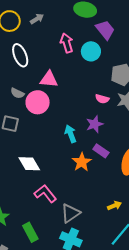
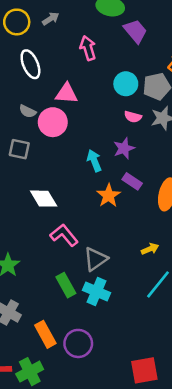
cyan circle: (91, 51) -> (126, 84), moved
green rectangle: (30, 232) -> (66, 285), moved

